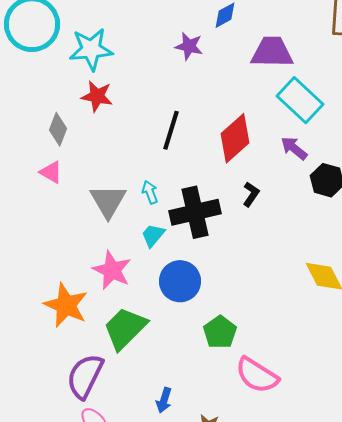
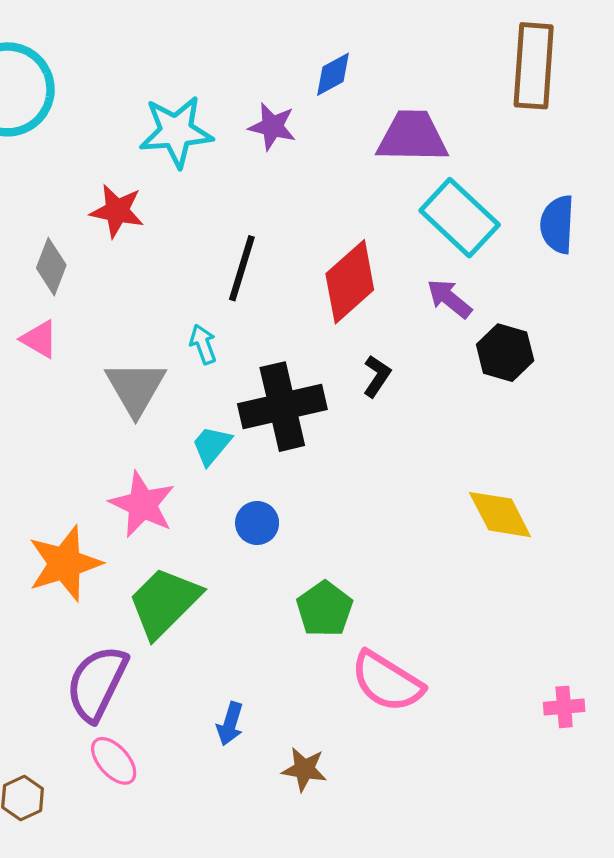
cyan star: (91, 49) -> (176, 132), moved
cyan arrow: (150, 192) -> (203, 344), moved
blue circle: (180, 281) -> (257, 523), size x0.6
orange star: (66, 305) -> (65, 563), turned 30

